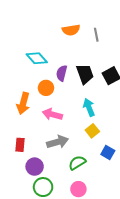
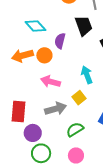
black trapezoid: (85, 74) -> (84, 26), moved
orange arrow: (23, 103) -> (22, 56), moved, turned 60
yellow square: (92, 131) -> (79, 98), moved
red rectangle: (20, 145) -> (18, 111), size x1.5

